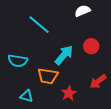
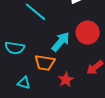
red circle: (91, 46) -> (88, 33), size x1.5

